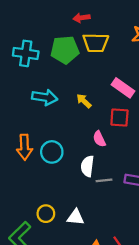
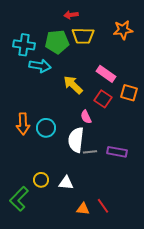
cyan arrow: (45, 97) -> (40, 66), moved
yellow arrow: (84, 101) -> (73, 85), size x1.5
red square: (119, 118) -> (103, 99), turned 30
white semicircle: (87, 166) -> (76, 140), size x1.4

